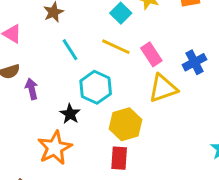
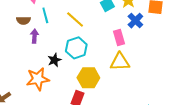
yellow line: (116, 47) -> (75, 19), moved
cyan line: (70, 50) -> (45, 15), moved
blue cross: (194, 62) -> (135, 21), moved, turned -35

